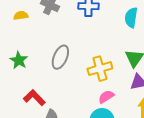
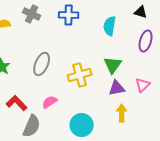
pink semicircle: (106, 97) -> (50, 102), moved

